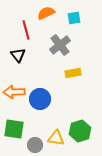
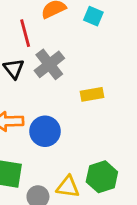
cyan square: (74, 18) -> (93, 16), turned 32
gray cross: (60, 45) -> (49, 64), moved

